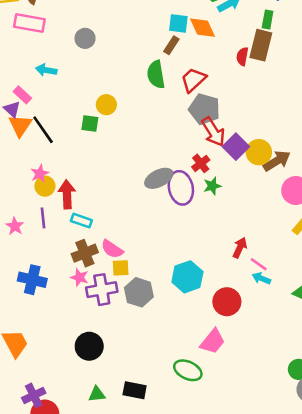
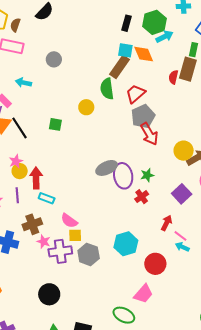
brown rectangle: (171, 45) -> (120, 67), size x1.6
yellow circle: (106, 105) -> (86, 107), moved
gray pentagon: (204, 109) -> (143, 116), turned 30
purple square: (236, 147) -> (182, 194), moved
red cross: (201, 163) -> (142, 197), moved
brown cross: (85, 253) -> (32, 224), moved

